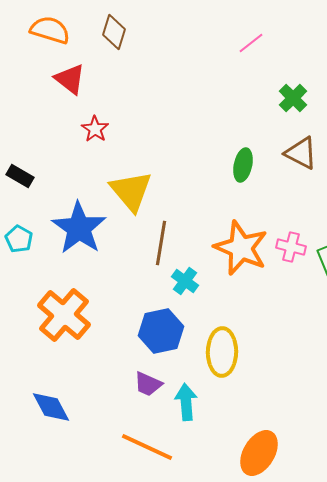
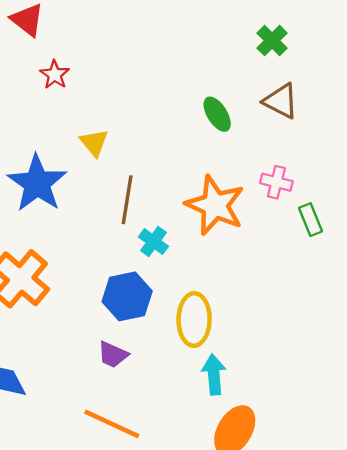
green ellipse: (243, 165) -> (217, 114), turned -44
yellow triangle: (131, 191) -> (94, 143), size x0.6
pink cross: (291, 247) -> (276, 182), moved
cyan arrow: (186, 402) -> (214, 374), moved

